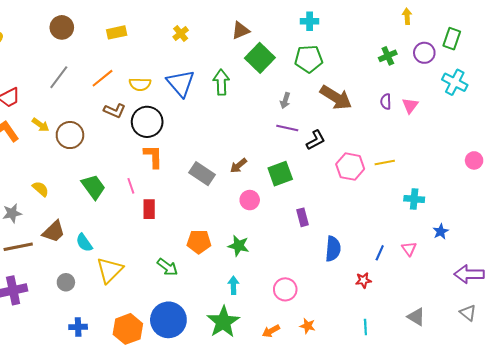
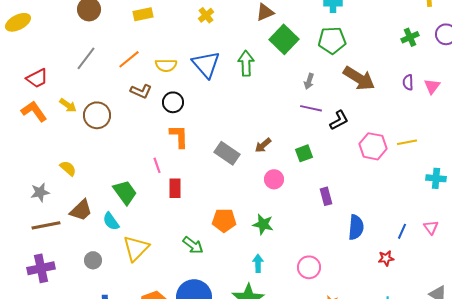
black circle: (147, 122) -> (173, 102), size x0.7
green square: (280, 174) -> (304, 153), size x0.7
green trapezoid: (93, 187) -> (125, 192), moved

